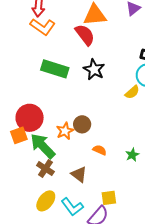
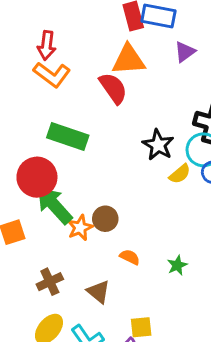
black star: (94, 69) -> (158, 145), moved
red circle: (30, 118) -> (37, 177), moved
green arrow: (43, 146) -> (54, 205), moved
brown cross: (45, 169) -> (50, 282), turned 30

